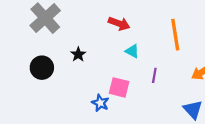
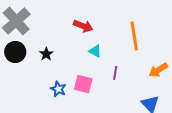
black circle: (42, 68) -> (15, 52), moved
blue star: (100, 103) -> (58, 89), moved

